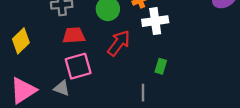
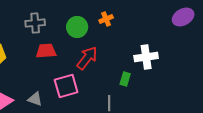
white cross: (155, 21) -> (146, 57), moved
pink square: (78, 66) -> (66, 86), moved

